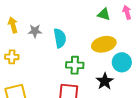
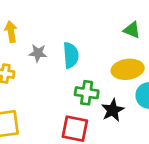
gray star: (35, 31) -> (38, 53), moved
black star: (105, 81) -> (113, 110), moved

